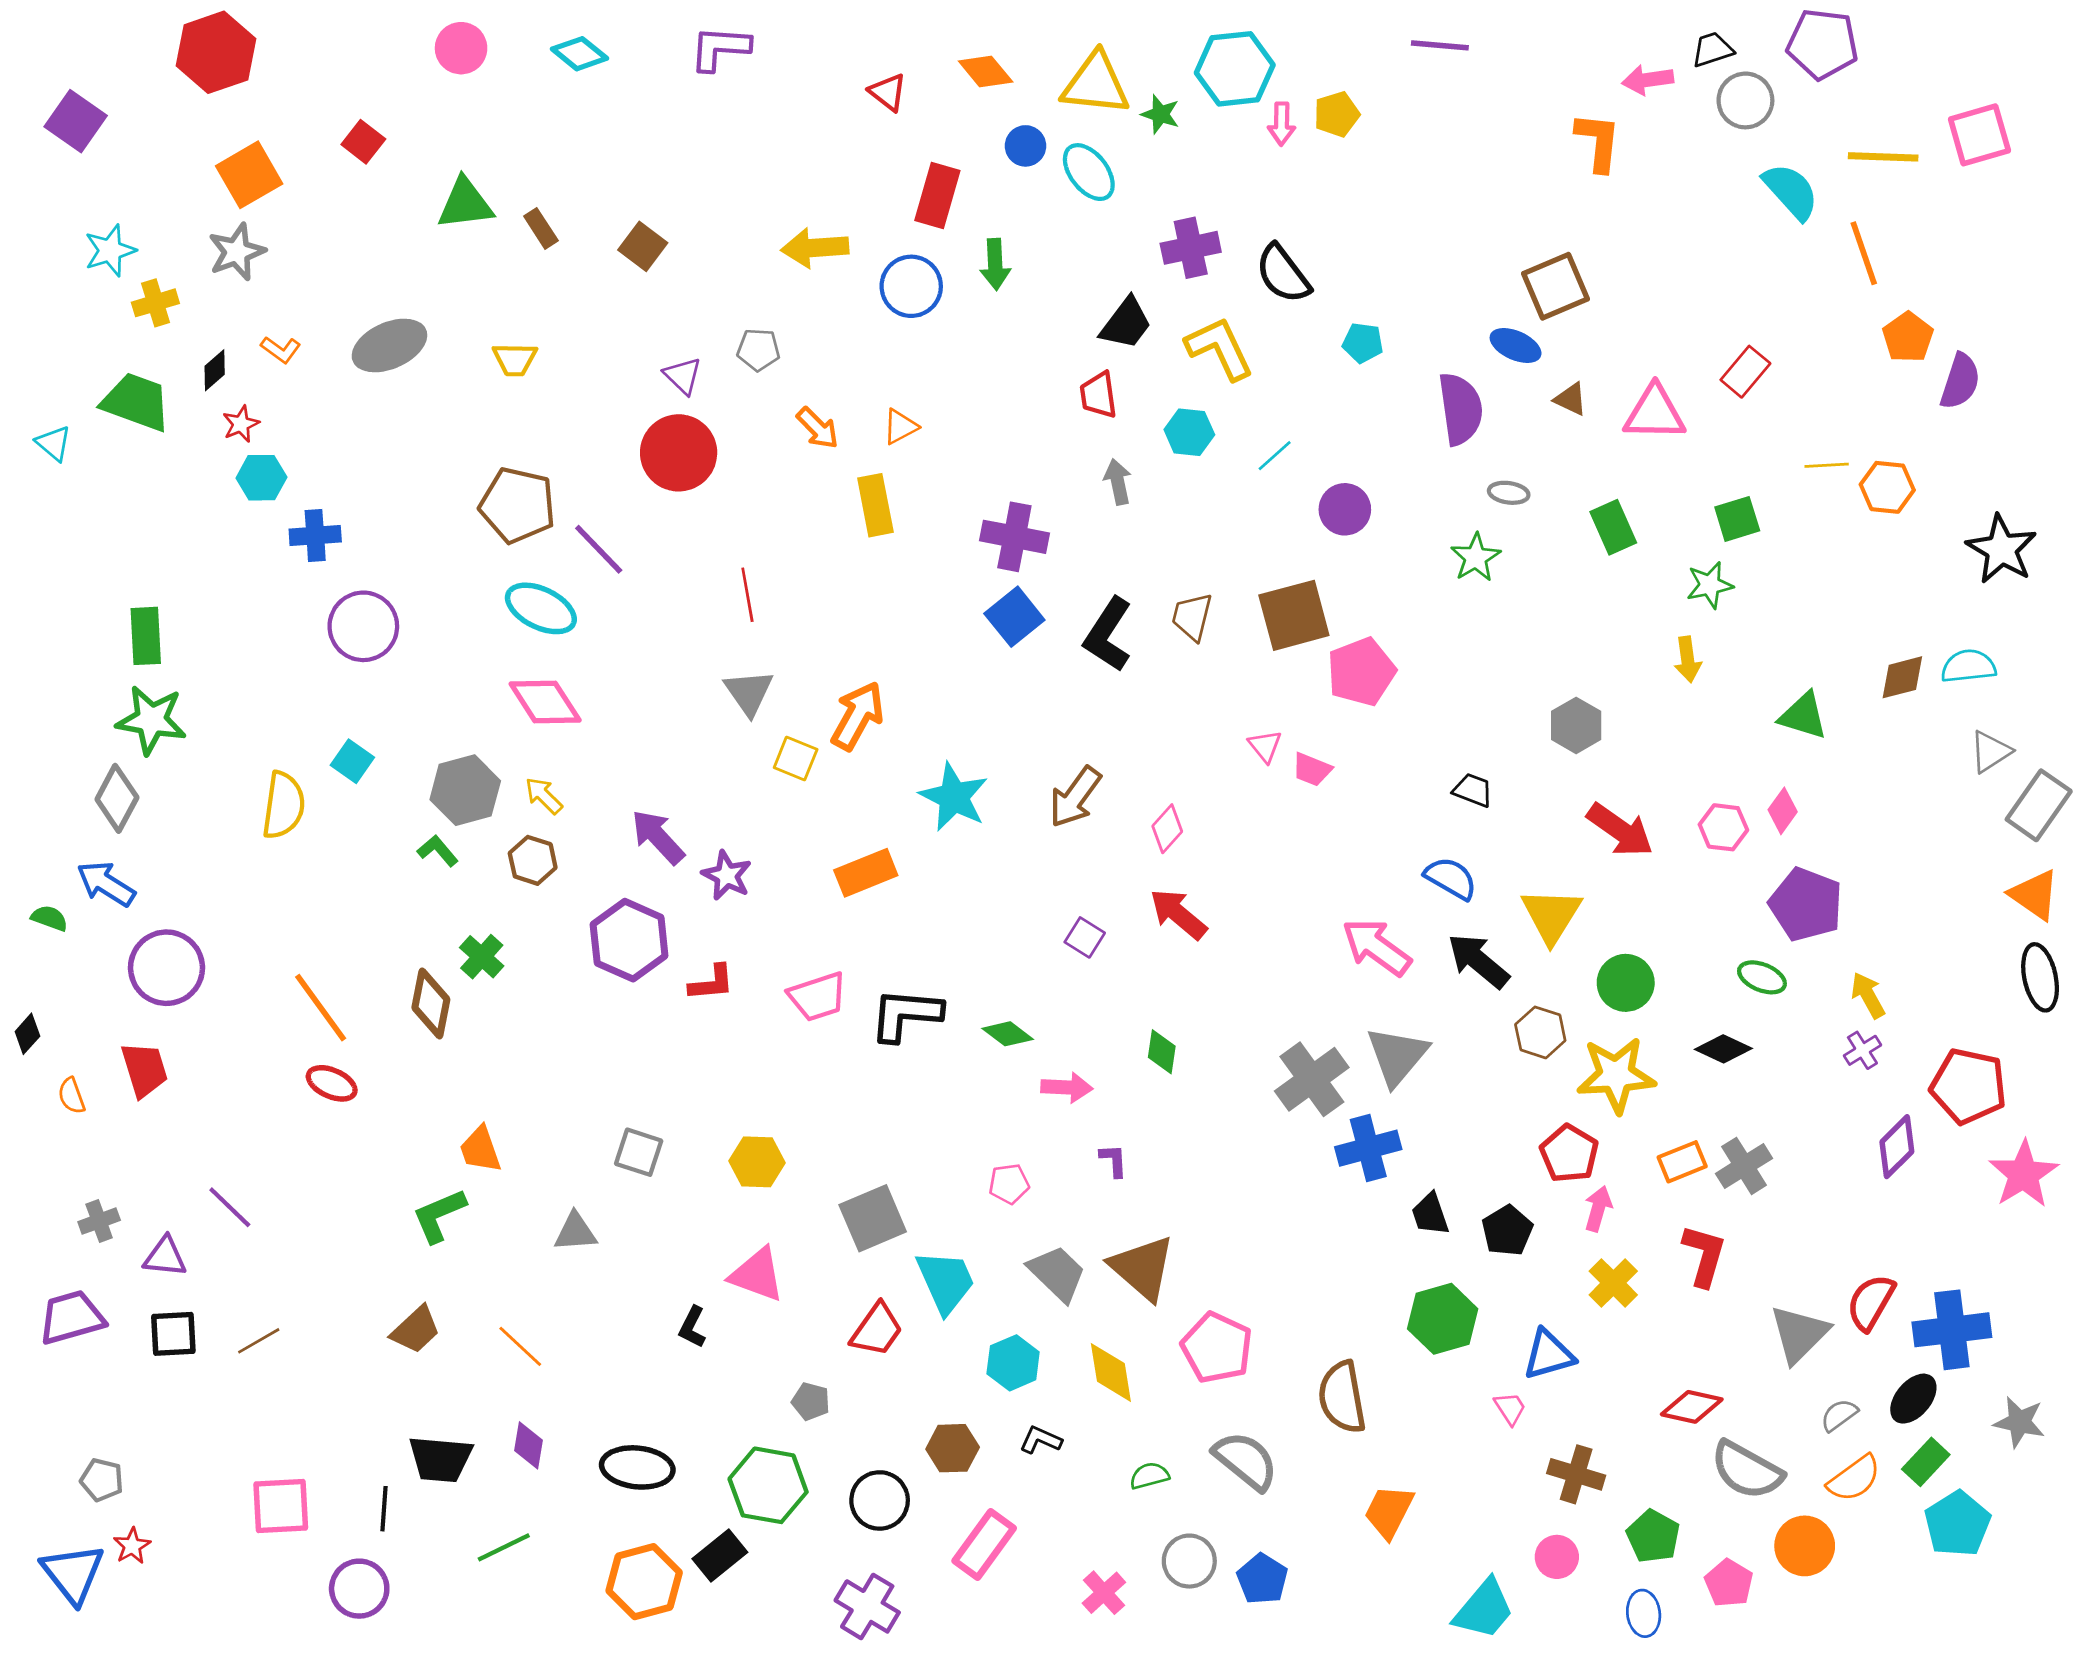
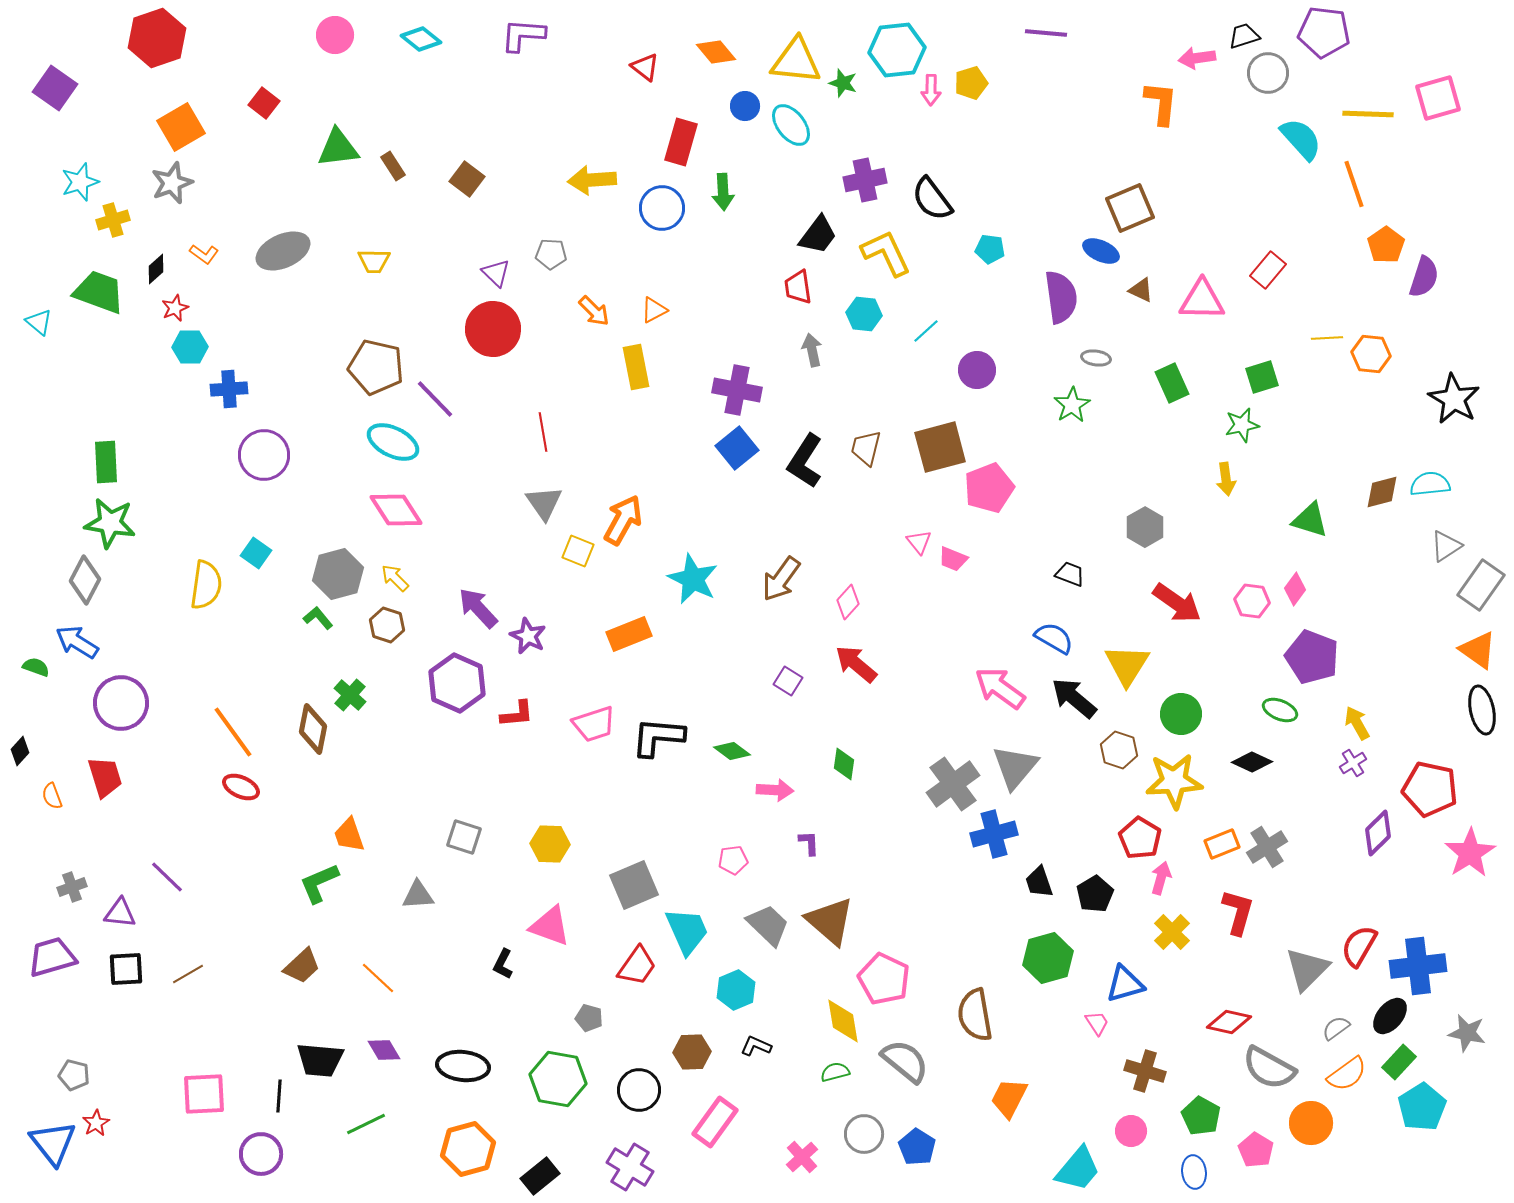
yellow diamond: (1111, 1372) -> (843, 1021), moved
purple diamond: (529, 1445) -> (384, 1050), turned -40
black rectangle: (720, 1556) -> (540, 1176), moved

